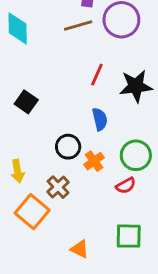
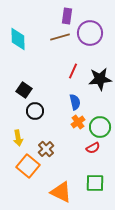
black circle: (68, 147) -> (35, 111), moved
orange cross: (94, 161) -> (78, 122), moved
orange triangle: (80, 249) -> (61, 192), size x1.6

